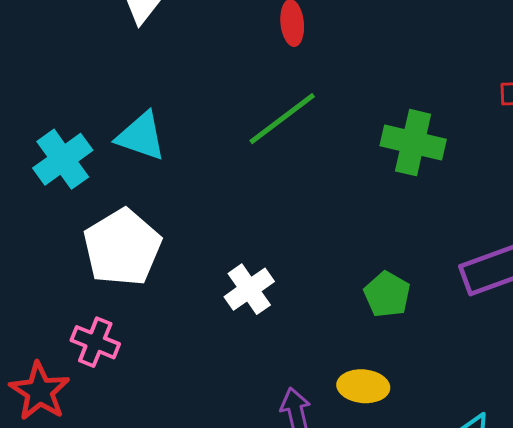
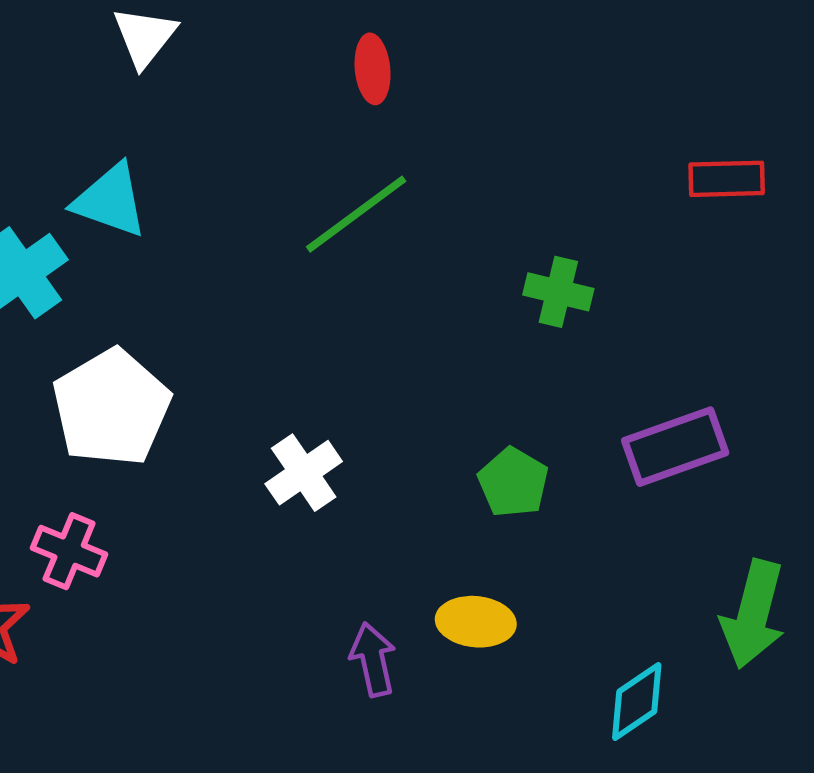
cyan triangle: (141, 136) -> (110, 201), moved
green cross: (413, 143) -> (558, 292), moved, size x0.7

